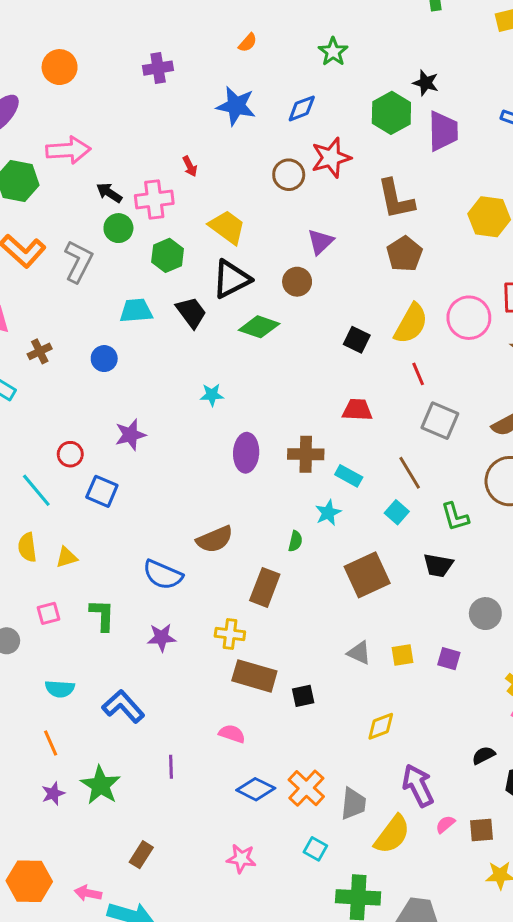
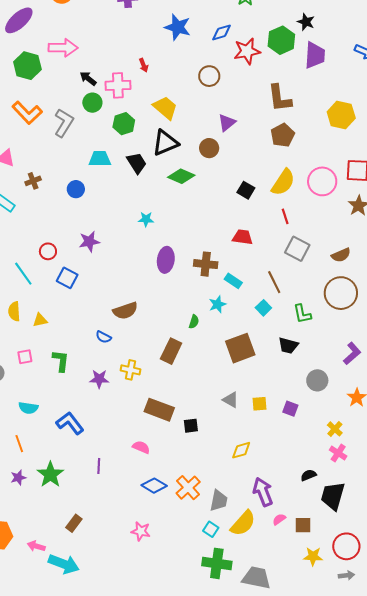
red star: (331, 158) -> (247, 51), moved
brown semicircle: (215, 539) -> (125, 311), moved
blue semicircle: (163, 575) -> (103, 337), size x0.6
yellow cross: (230, 634) -> (131, 370), moved
cyan square: (315, 849) -> (211, 529), moved

